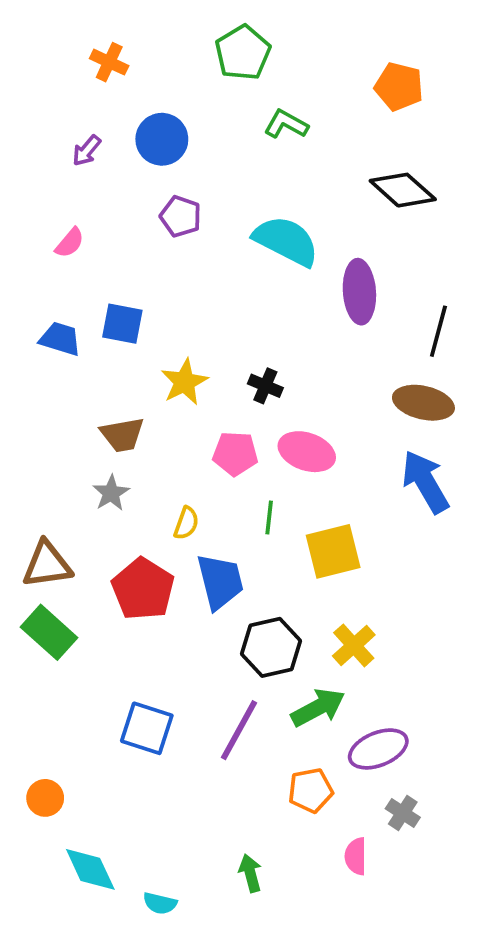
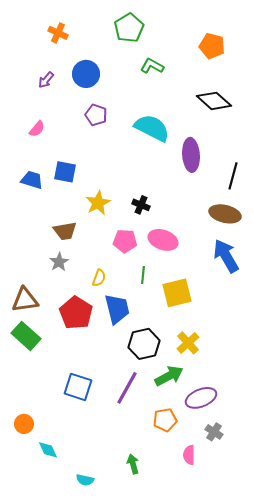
cyan diamond: (90, 869) -> (48, 450), moved, size x0.7

